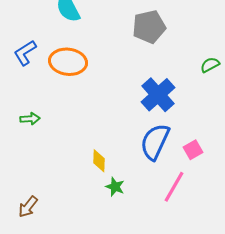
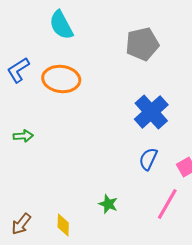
blue semicircle: (155, 142) -> (148, 159), size x0.6
yellow diamond: (99, 161) -> (63, 225), moved

